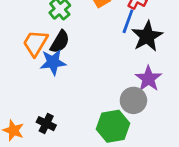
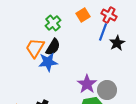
black star: (147, 36) -> (117, 43), size x0.7
purple star: (148, 79) -> (87, 84), moved

